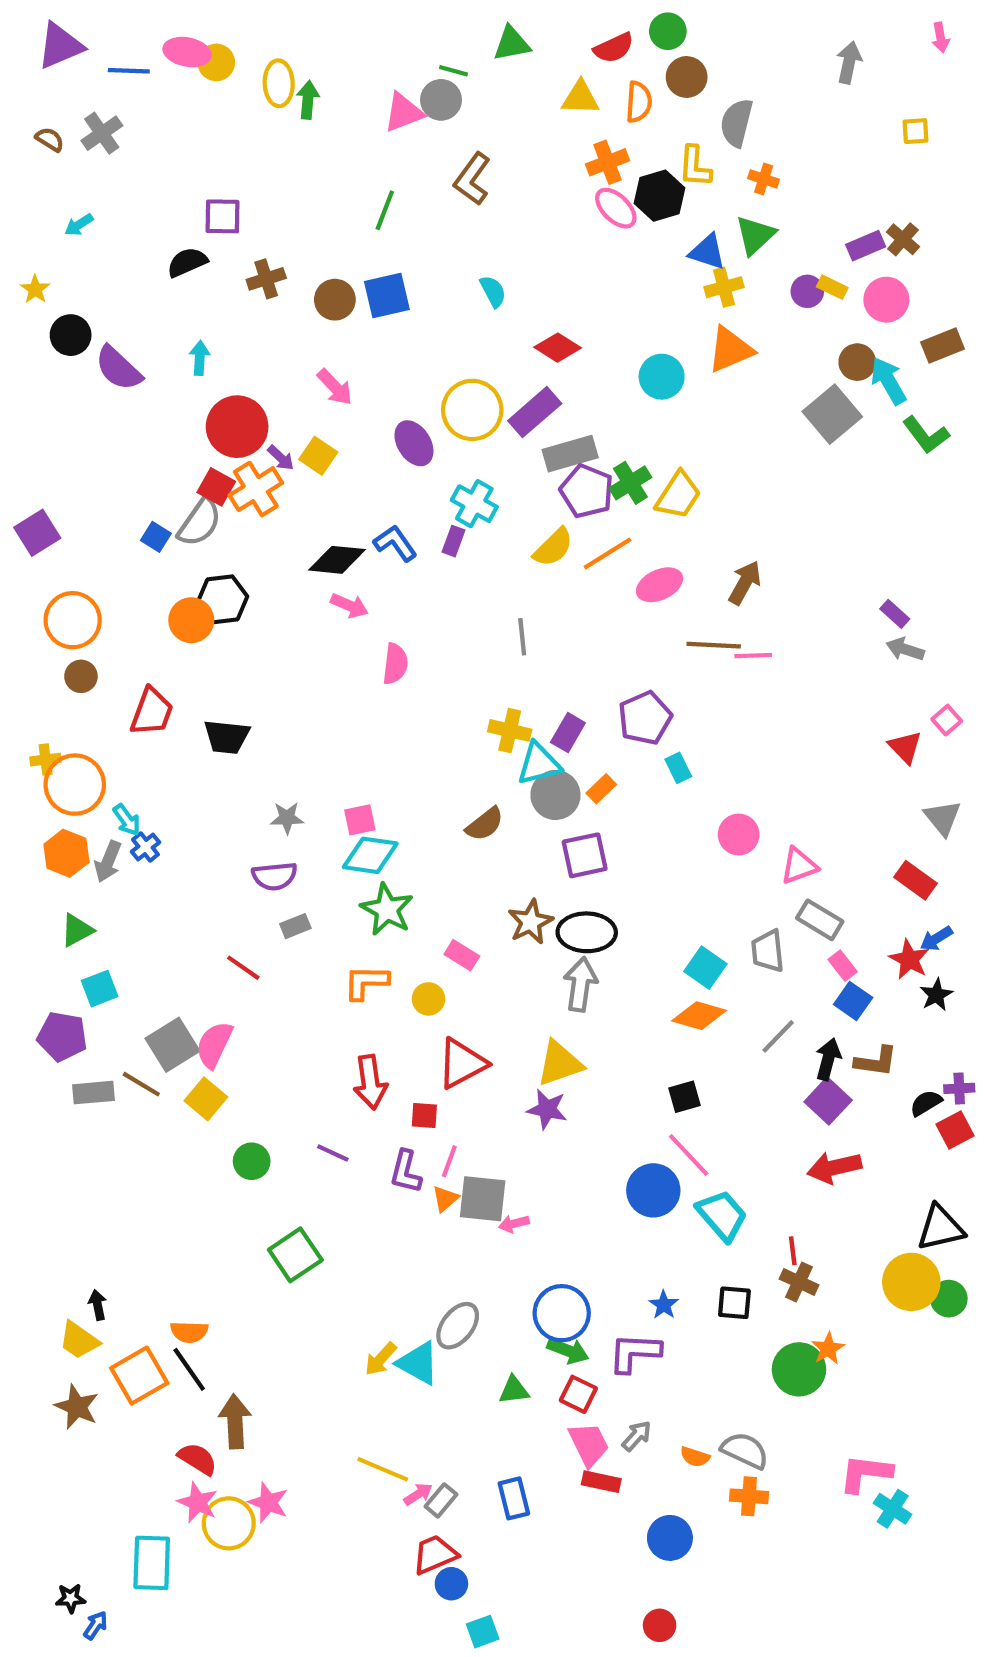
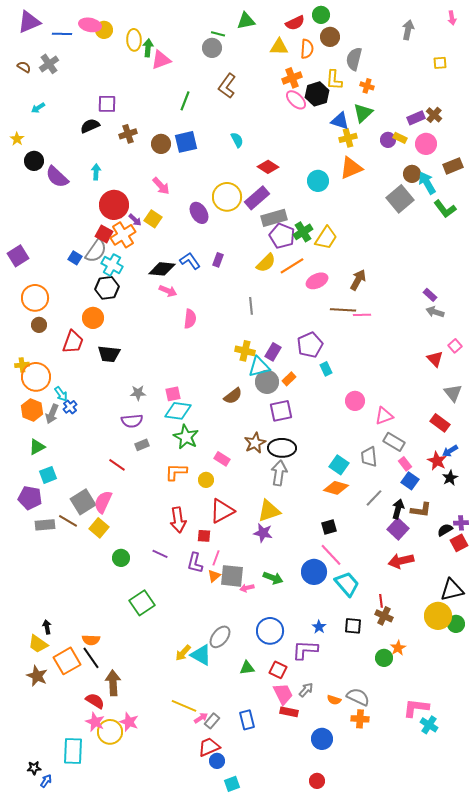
pink triangle: (404, 112) -> (161, 60), moved
cyan cross: (474, 504) -> (112, 265), moved
orange circle: (191, 620) -> (93, 318), moved
green arrow: (568, 1351) -> (273, 578), moved
green circle: (799, 1369) -> (384, 658), size x0.7

